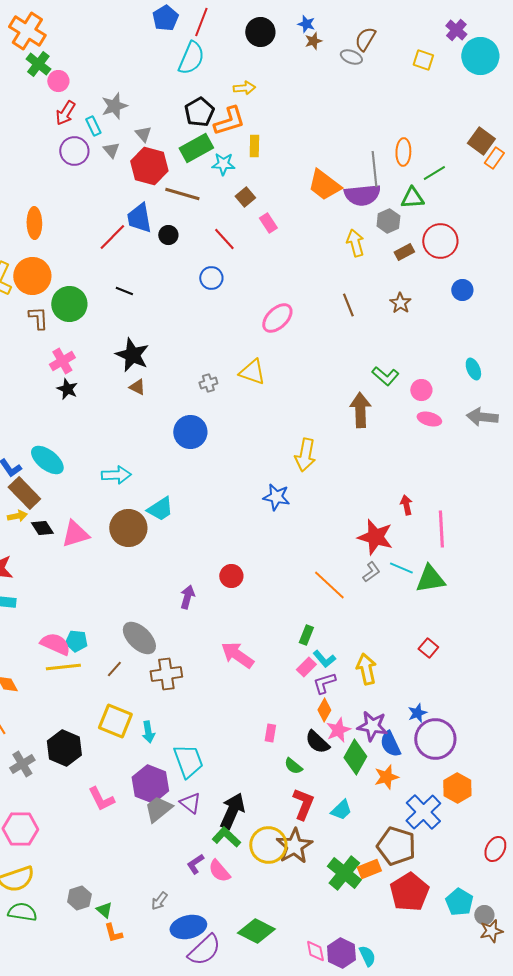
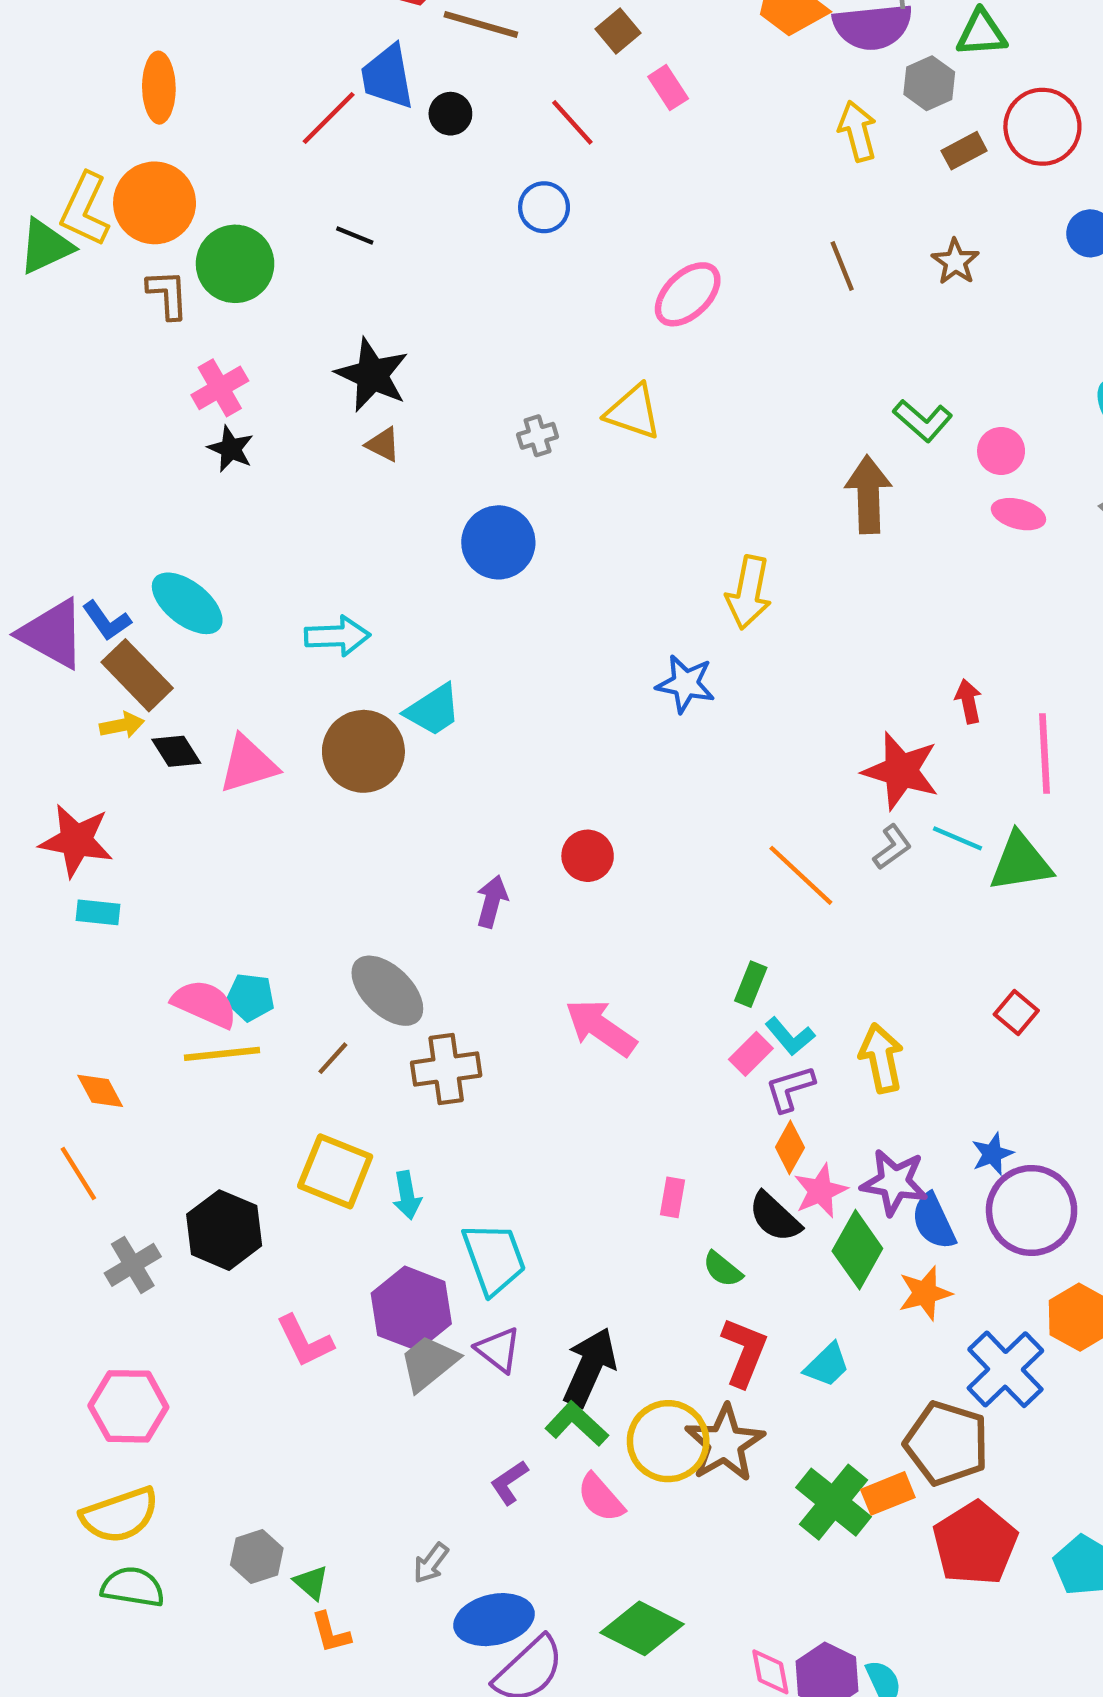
pink semicircle: (219, 871) -> (601, 1498), moved

